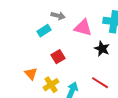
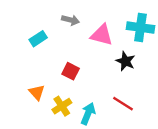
cyan rectangle: (44, 31) -> (38, 39), moved
red square: (58, 57) -> (71, 71), turned -32

